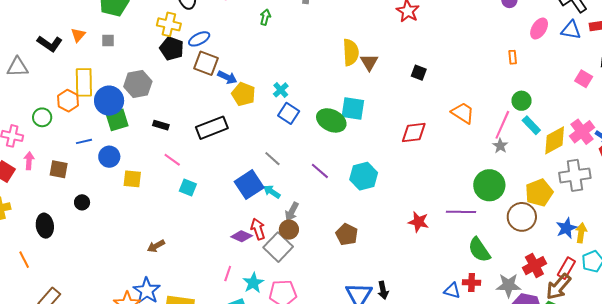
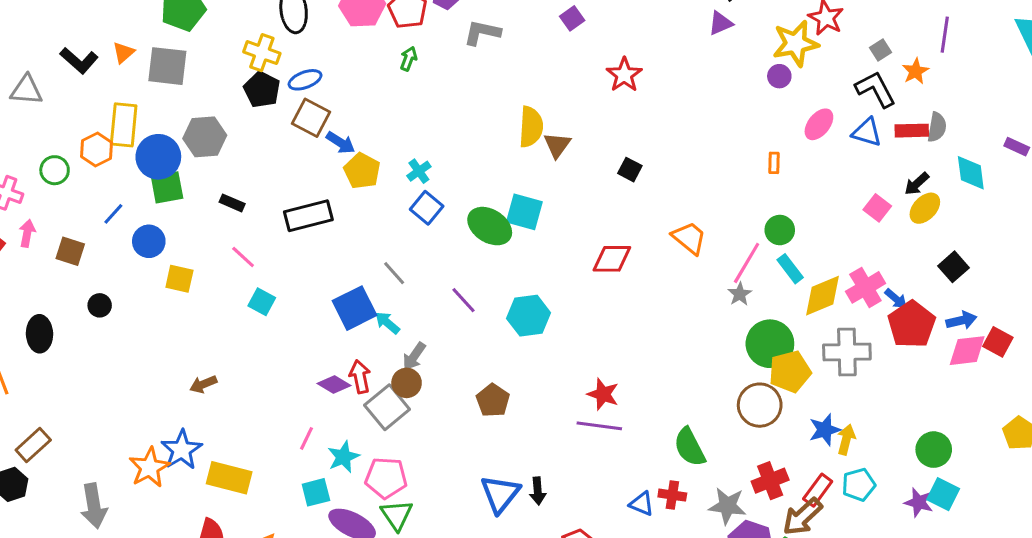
gray square: (108, 40) -> (167, 66), size x2.0
blue line: (84, 141) -> (113, 214), turned -42
green circle: (489, 185) -> (770, 344), moved
purple line: (461, 212) -> (599, 426), moved

